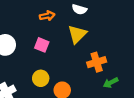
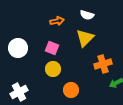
yellow circle: (41, 78) -> (53, 69), moved

